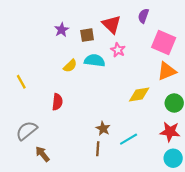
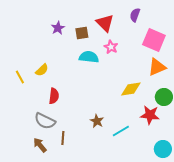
yellow semicircle: (70, 66) -> (42, 70), moved
gray semicircle: (27, 131) -> (45, 121), moved, turned -115
red star: (170, 132) -> (150, 115), moved
brown line: (98, 149) -> (63, 138), moved

